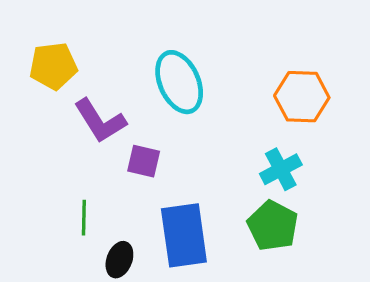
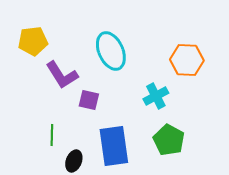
cyan cross: (281, 169) -> (156, 96), moved

